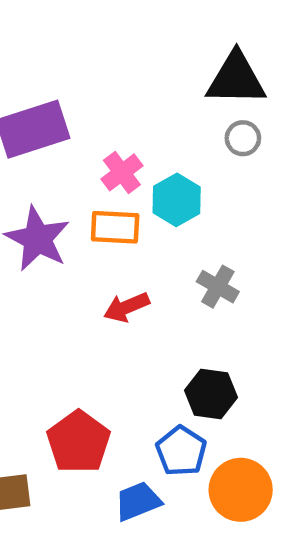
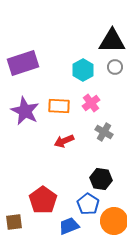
pink cross: (122, 172) -> (91, 103), moved
cyan hexagon: (177, 200) -> (83, 70), moved

